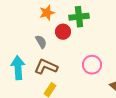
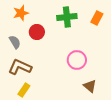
green cross: (79, 17) -> (67, 17), moved
pink circle: (92, 65) -> (77, 60), moved

